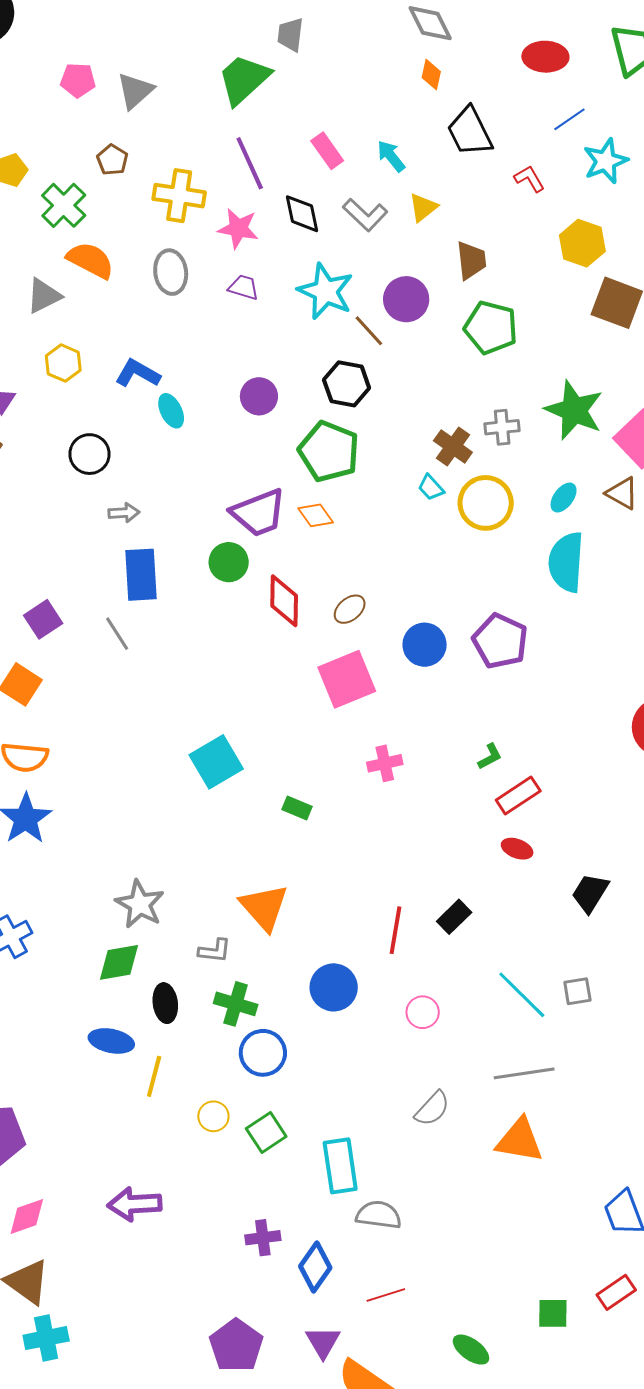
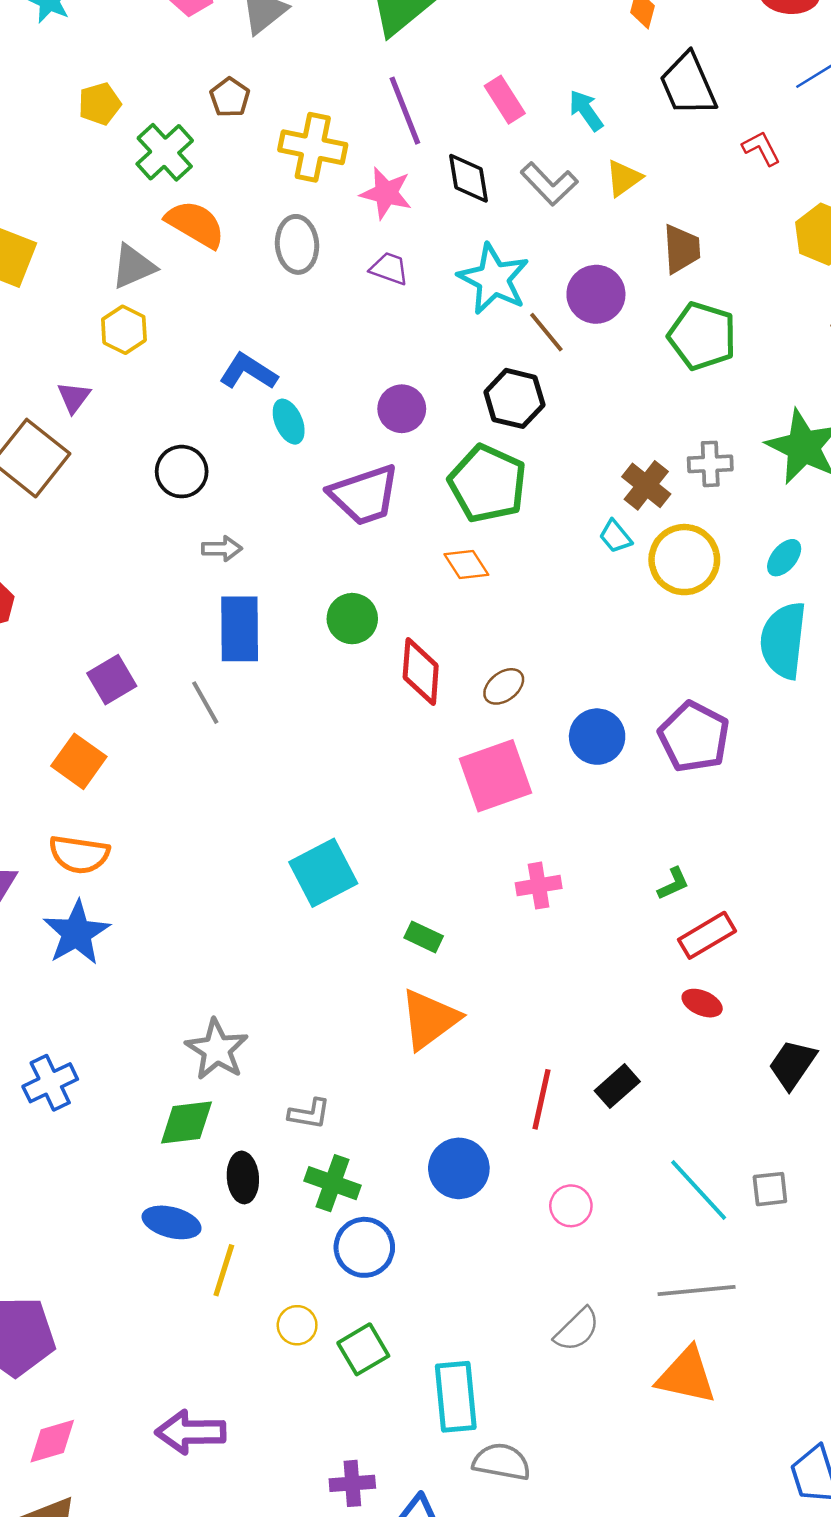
yellow hexagon: (63, 363) -> (124, 330), moved
purple trapezoid: (259, 513) -> (364, 495), moved
orange triangle: (264, 907) -> (429, 1019), moved, turned 32

